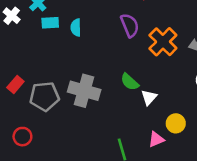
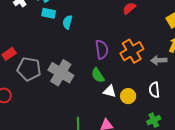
purple semicircle: (130, 25) -> (102, 50), moved
white triangle: (149, 97) -> (110, 91), turned 48
yellow circle: (176, 123) -> (128, 96), moved

